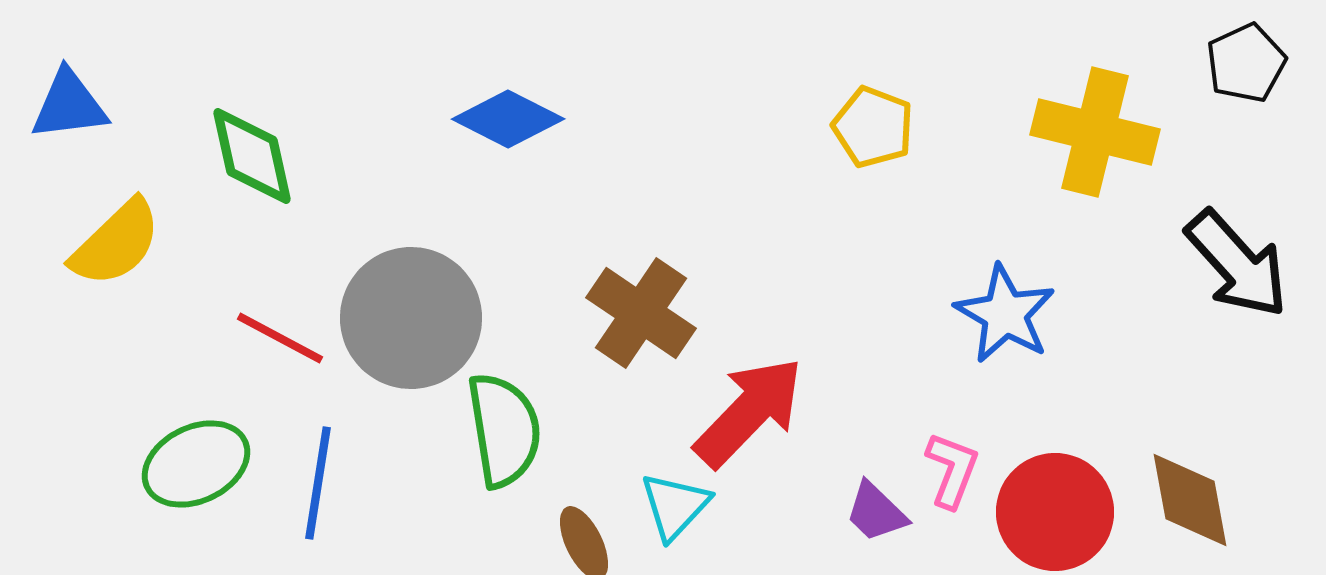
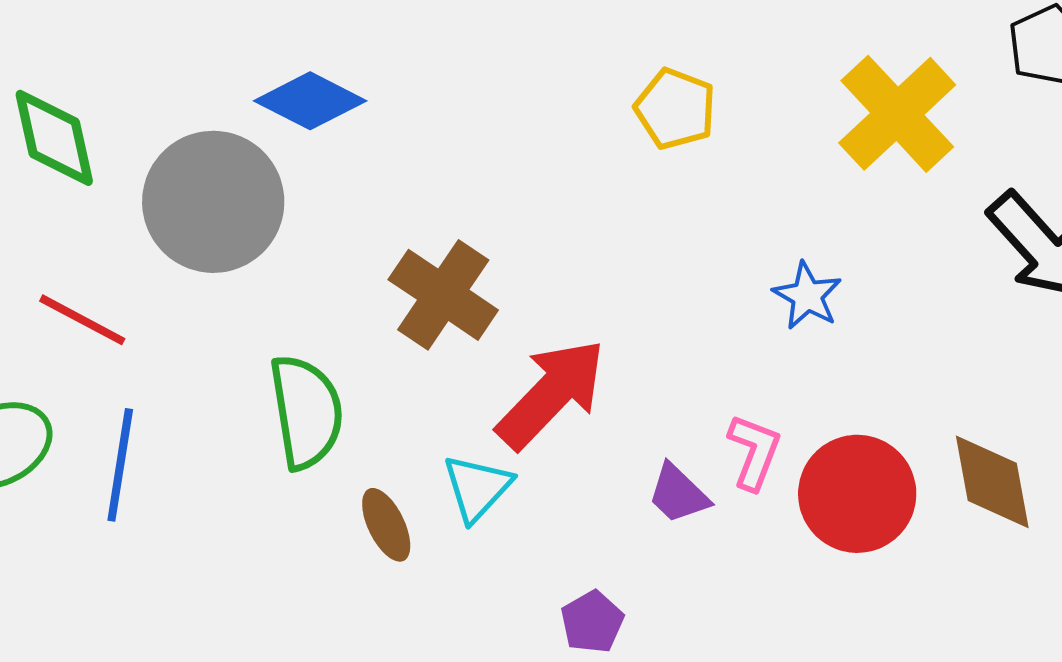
yellow cross: (1095, 132) -> (897, 114), turned 33
blue star: (1005, 314) -> (807, 296), size x0.7
gray circle: (411, 318) -> (213, 202), moved

